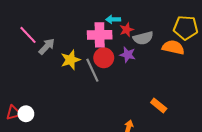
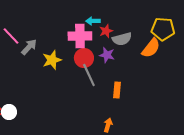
orange semicircle: (173, 47) -> (151, 48), turned 115
gray line: (92, 70) -> (89, 75), moved
orange rectangle: (159, 105) -> (117, 90), moved, turned 56

